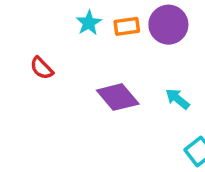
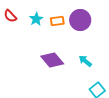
red semicircle: (42, 68) -> (10, 16), moved

